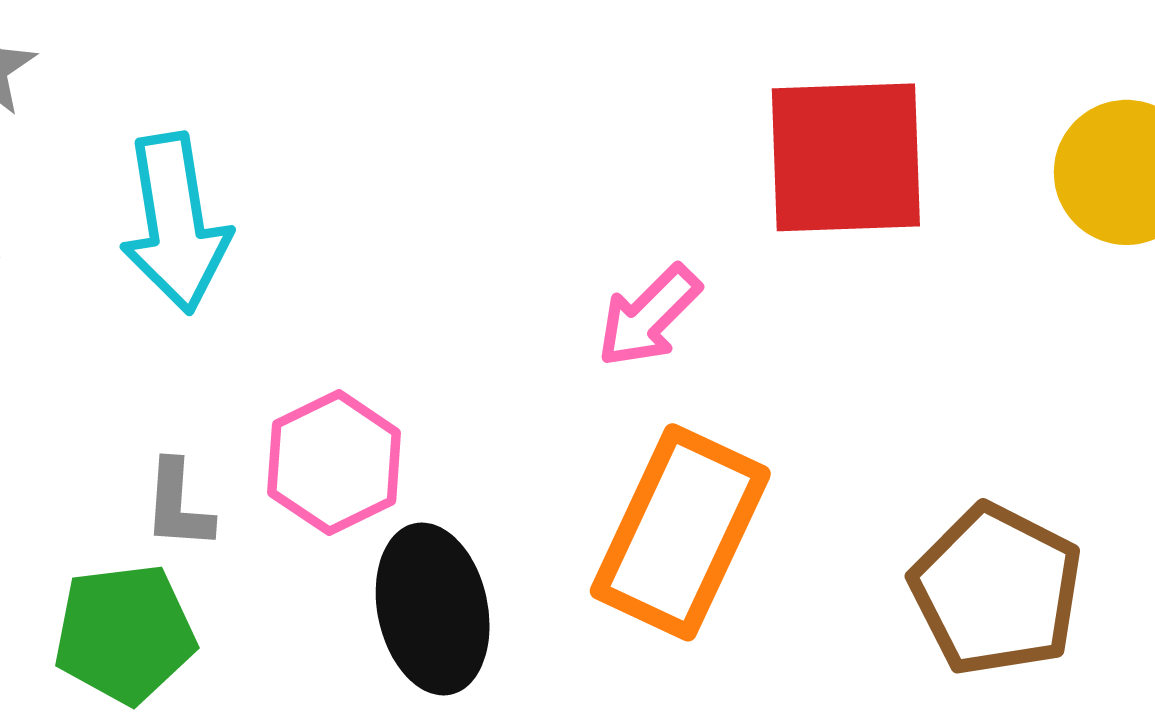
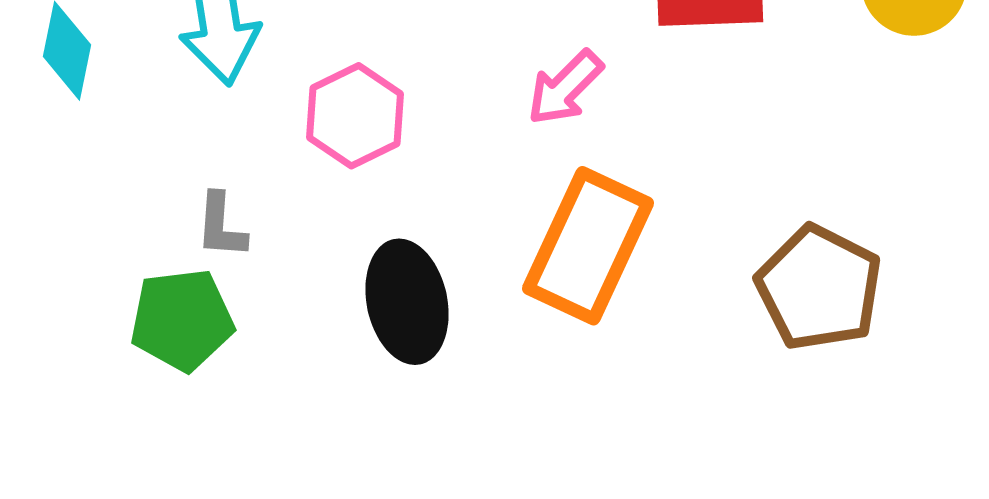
pink hexagon: (334, 463) -> (355, 116), moved

